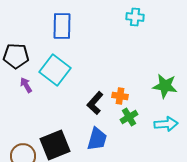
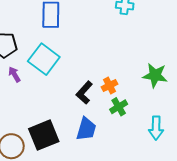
orange cross: (120, 96) -> (110, 85), turned -35
cyan arrow: (166, 124) -> (156, 128), moved, turned 95

